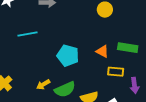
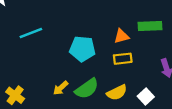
orange triangle: (102, 51) -> (121, 36), turned -32
yellow rectangle: (116, 72) -> (123, 59), moved

